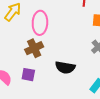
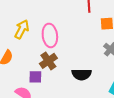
purple square: (28, 75) -> (35, 77), moved

